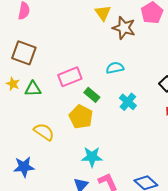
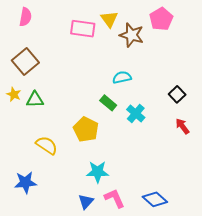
brown square: (24, 53) -> (25, 62), turned 30
pink rectangle: (70, 77) -> (83, 29), moved, turned 30
green rectangle: (92, 95) -> (108, 103), moved

